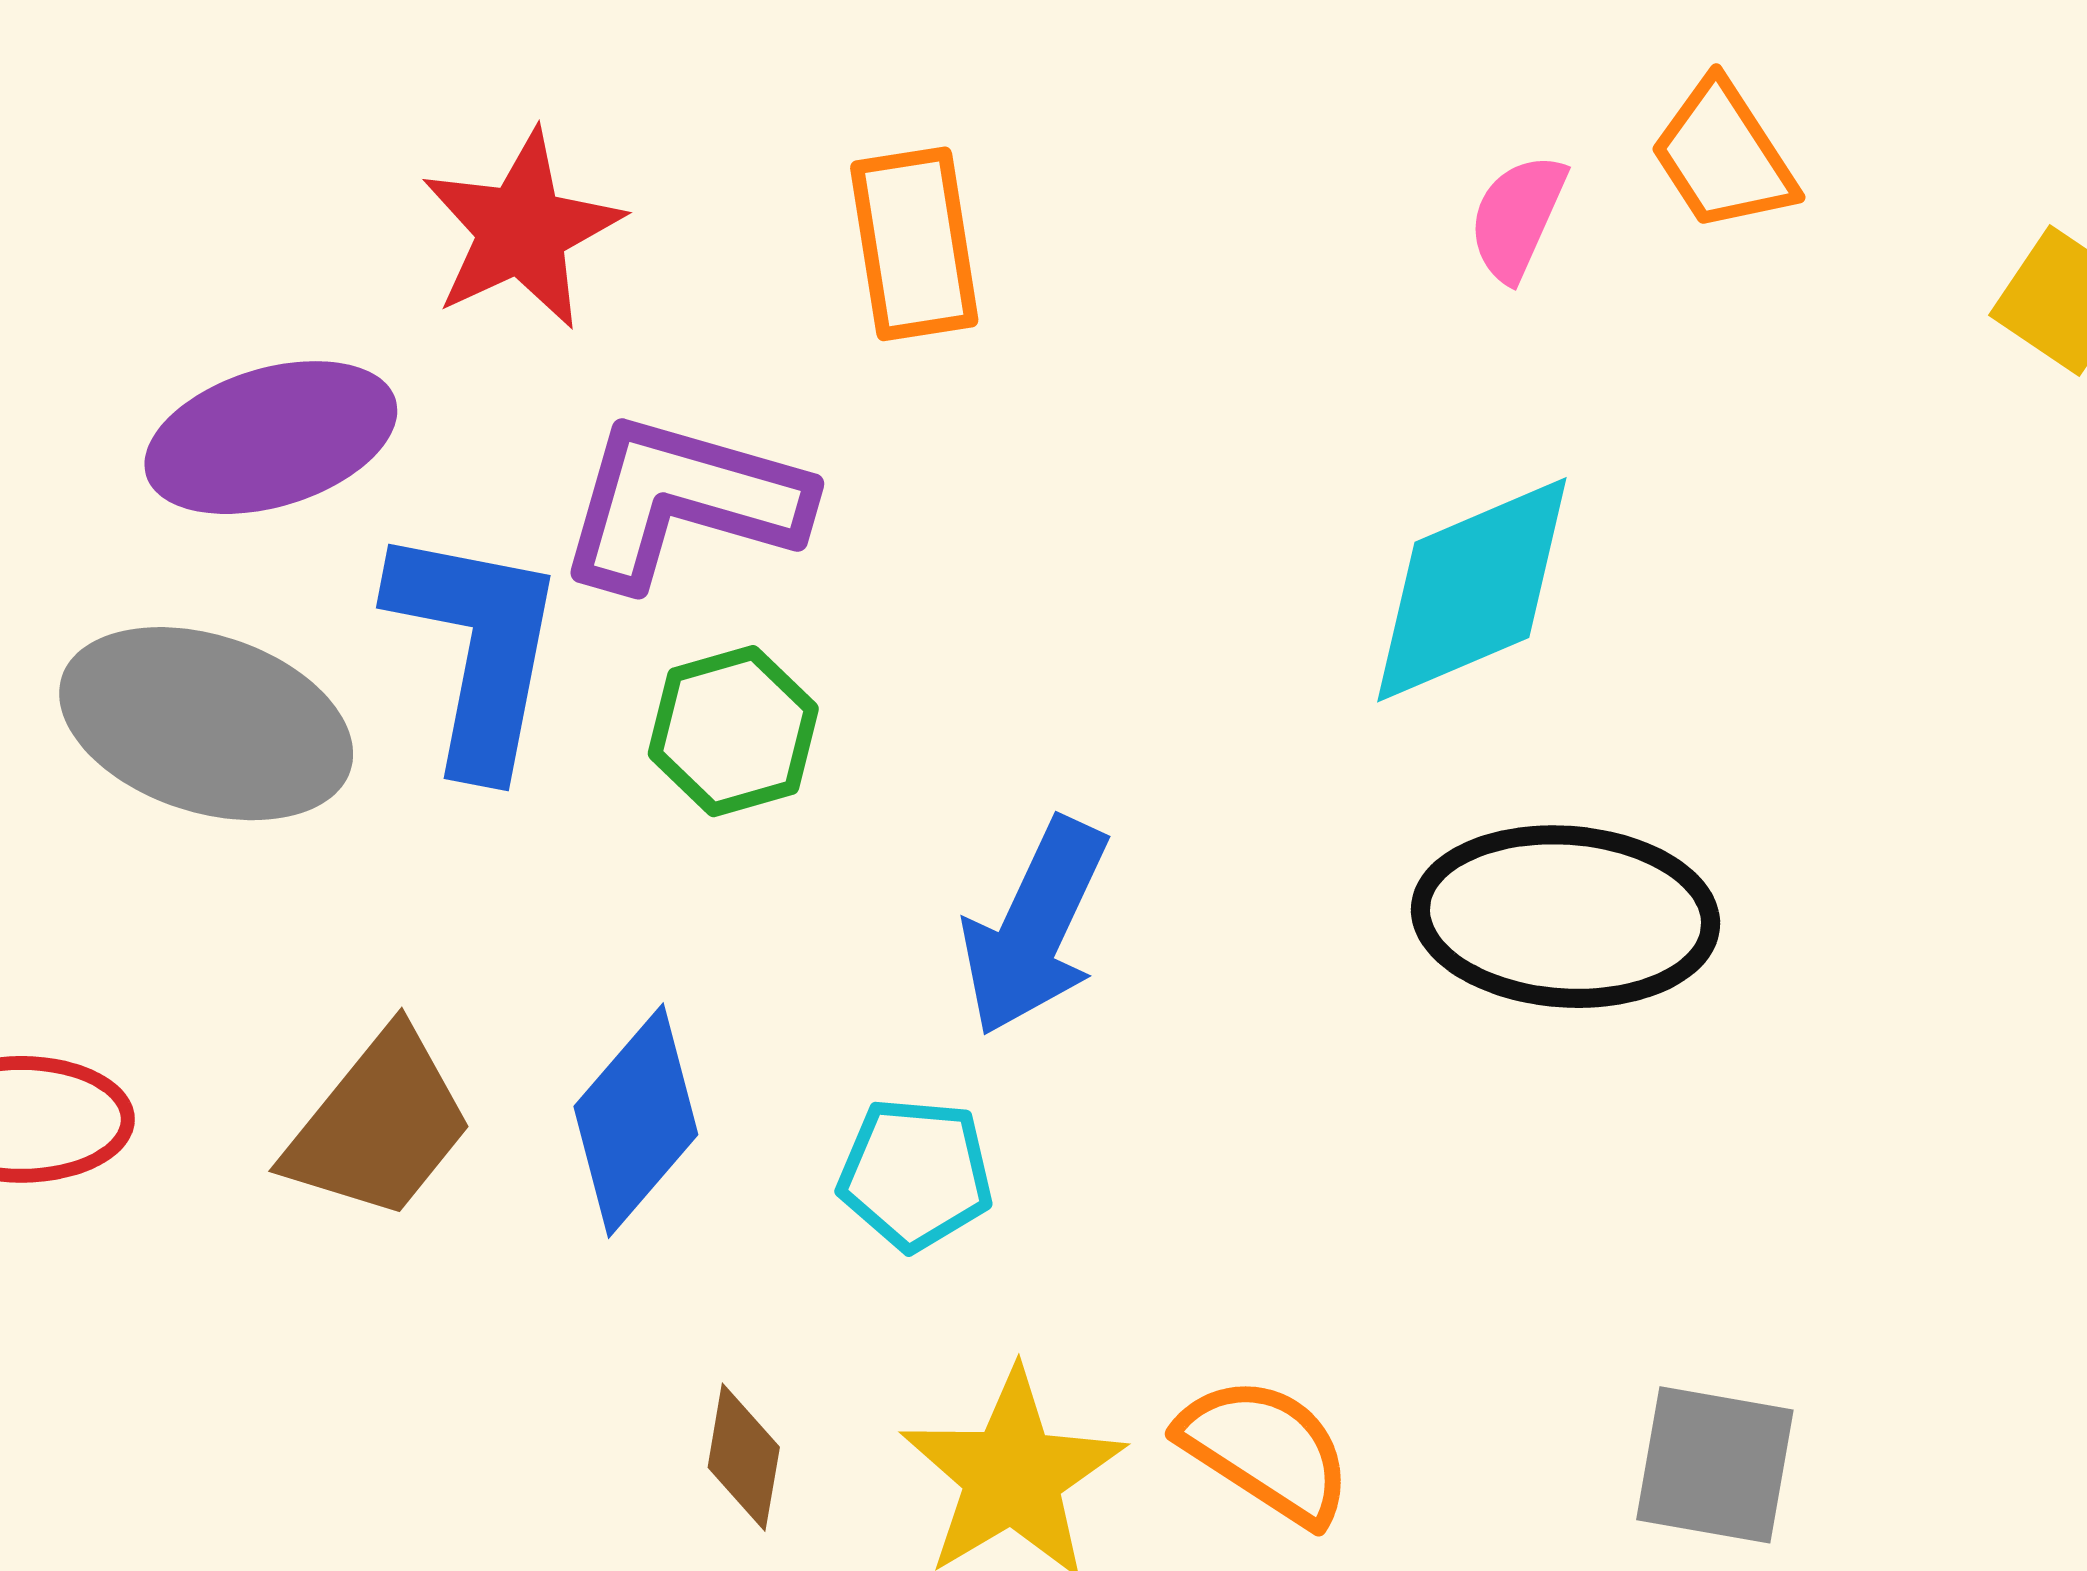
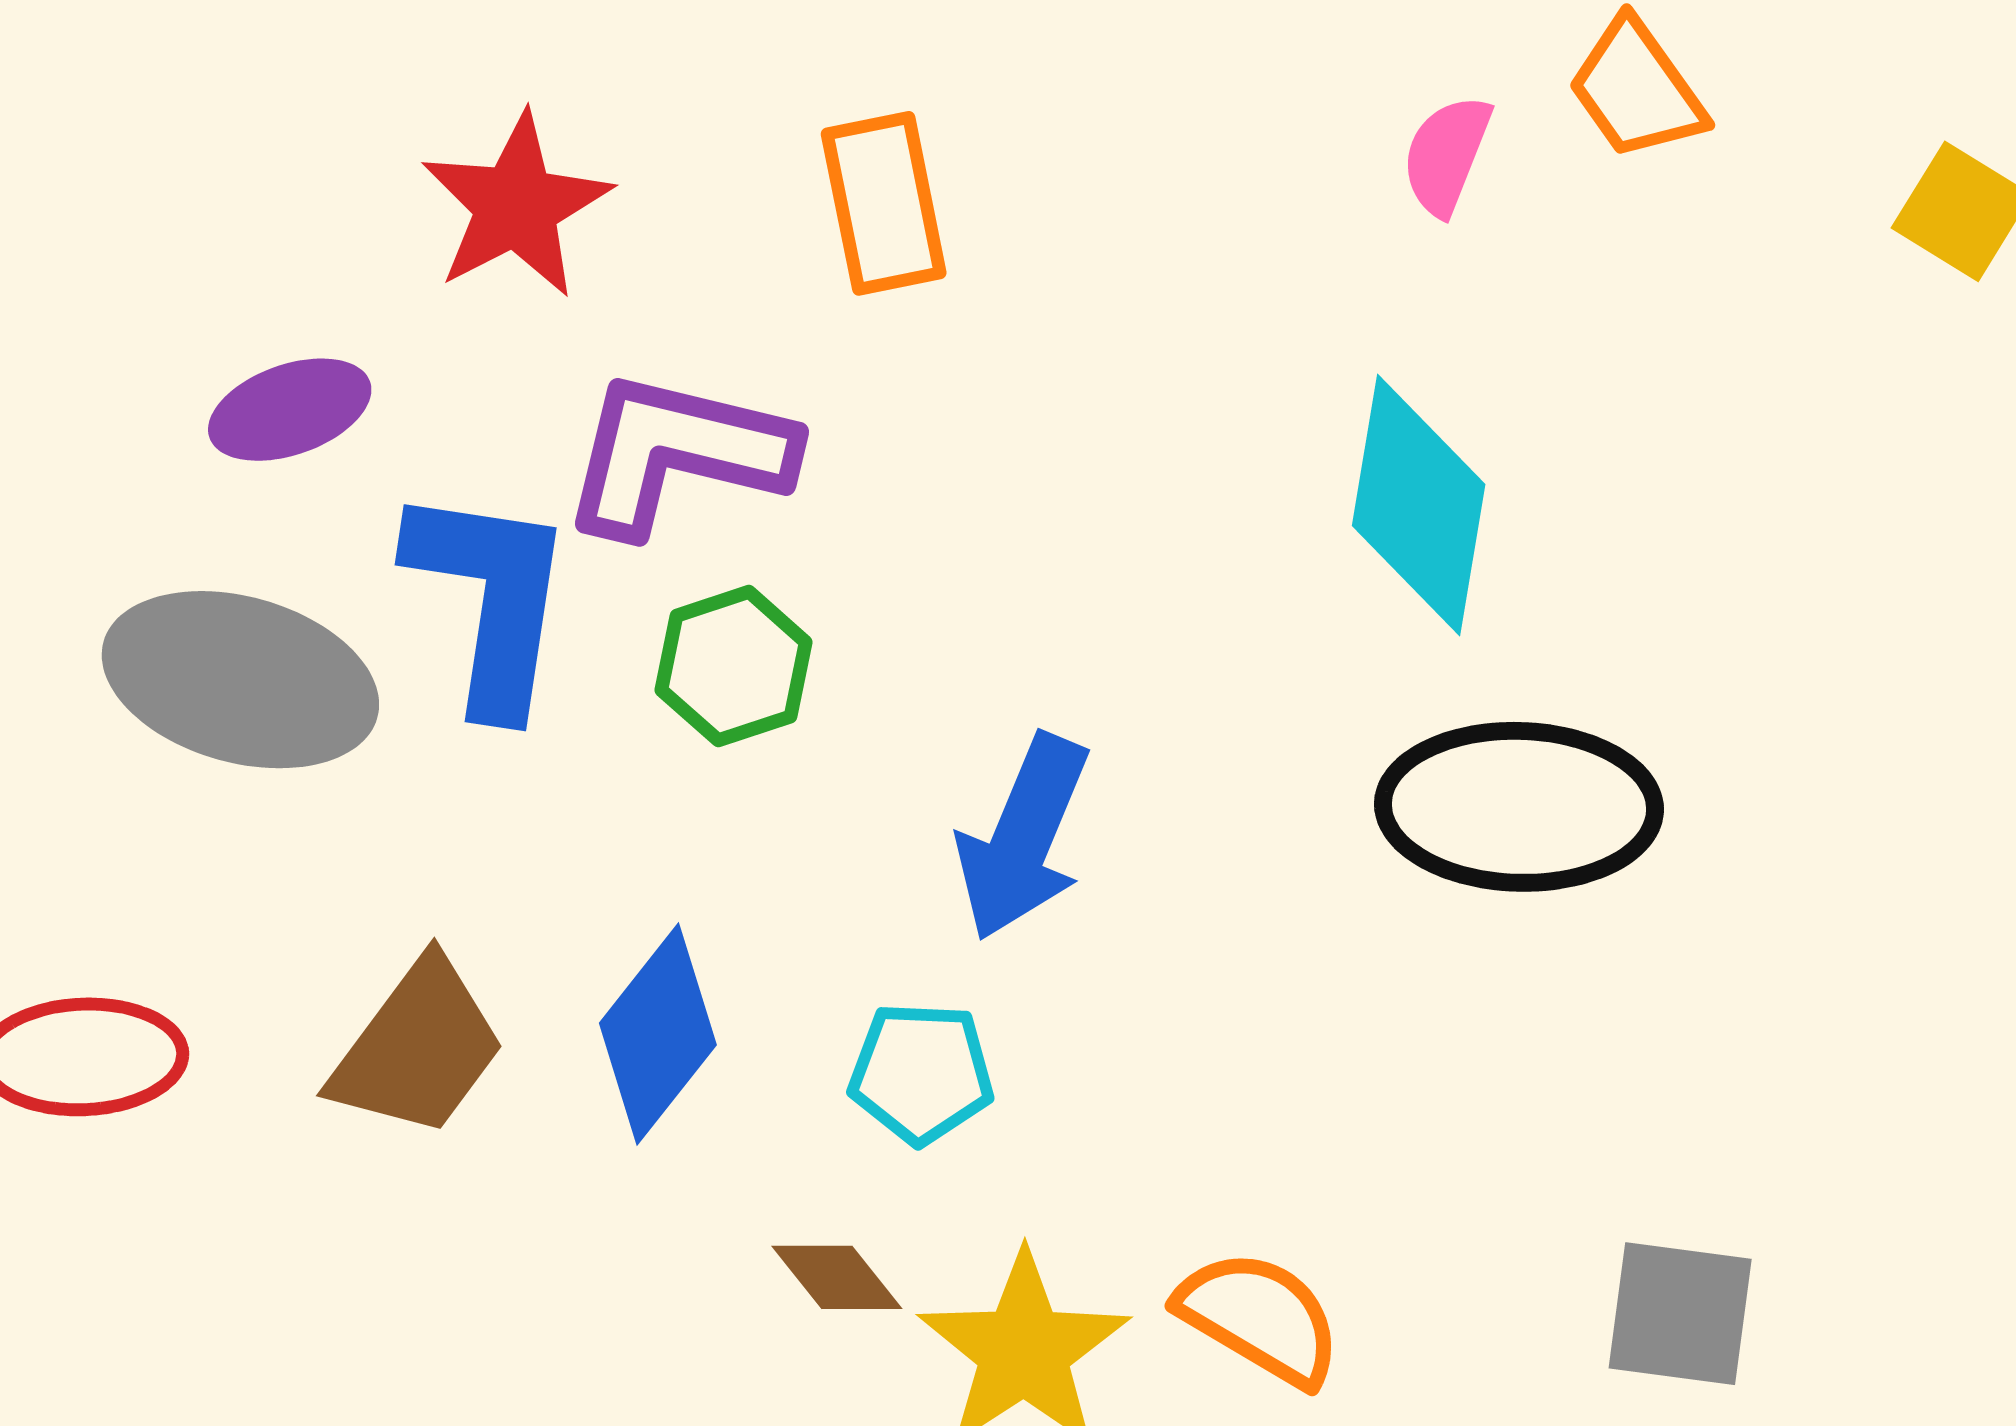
purple ellipse: (271, 438) -> (290, 410), size x0.7
cyan diamond: (1472, 590) -> (1419, 505), turned -55
brown diamond: (744, 1457) -> (837, 1277), moved, turned -46

